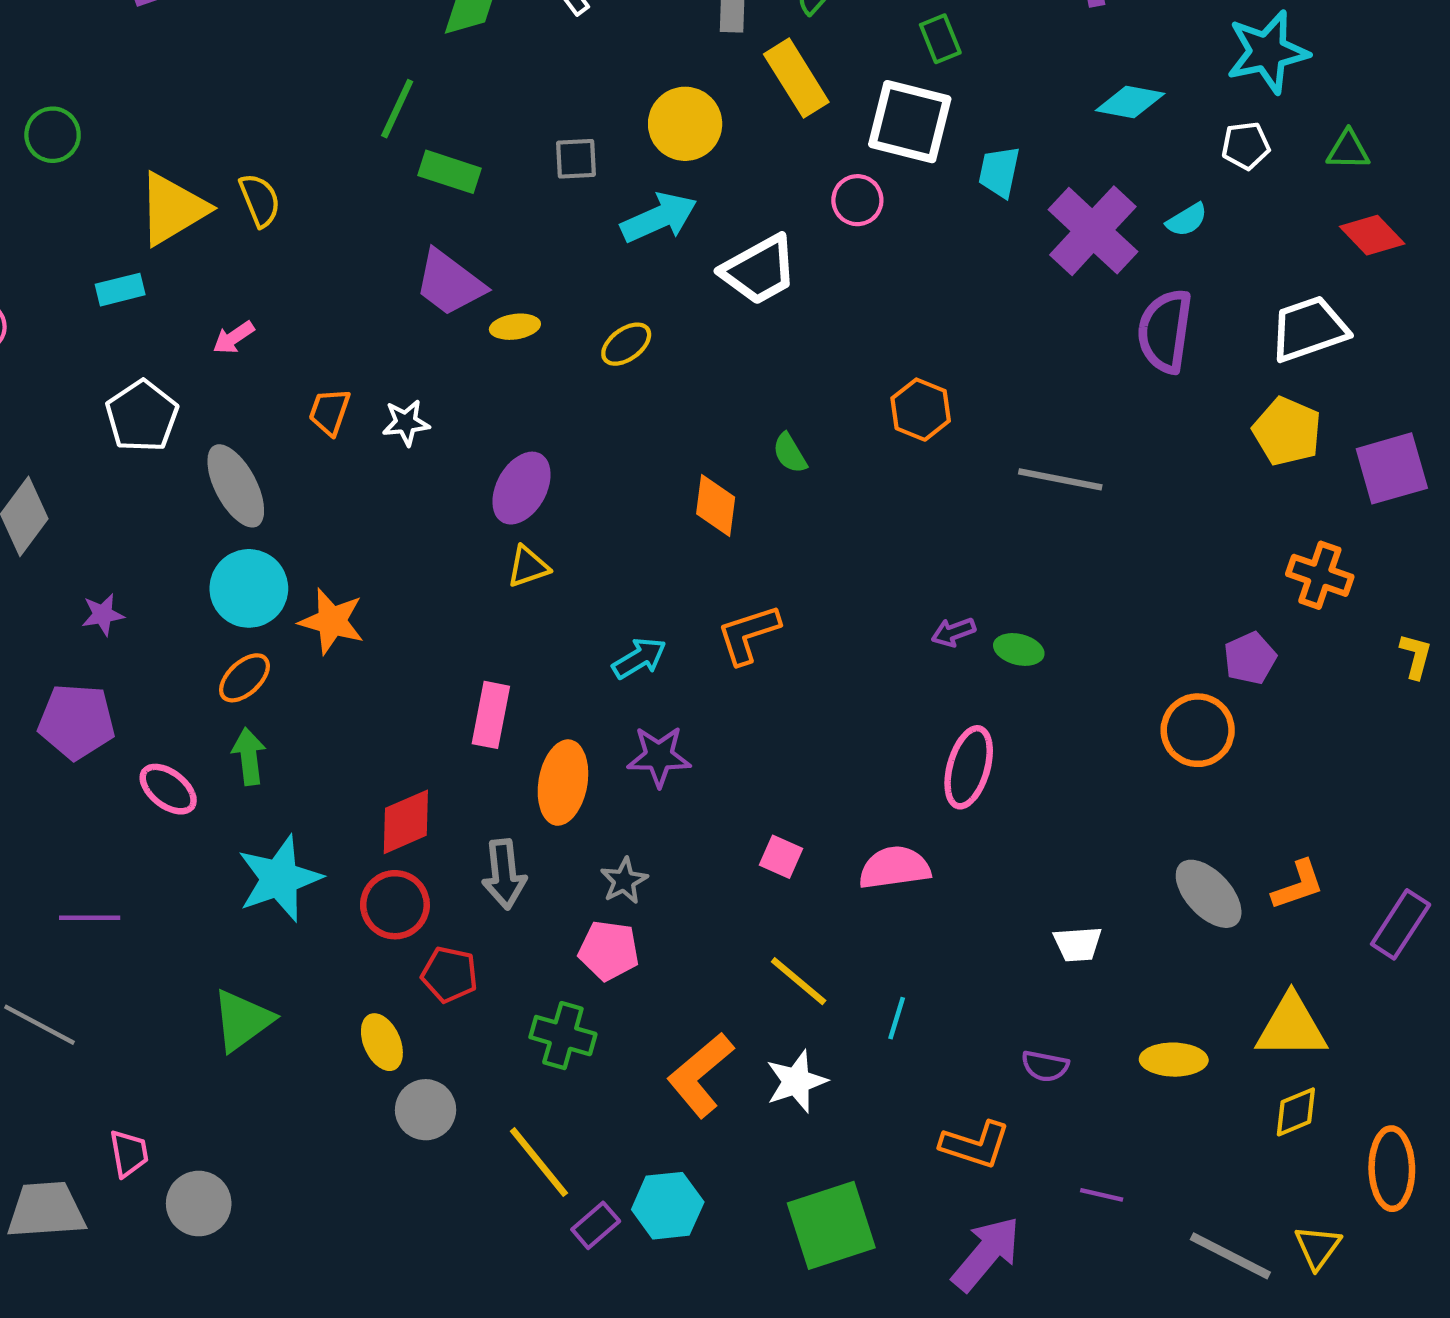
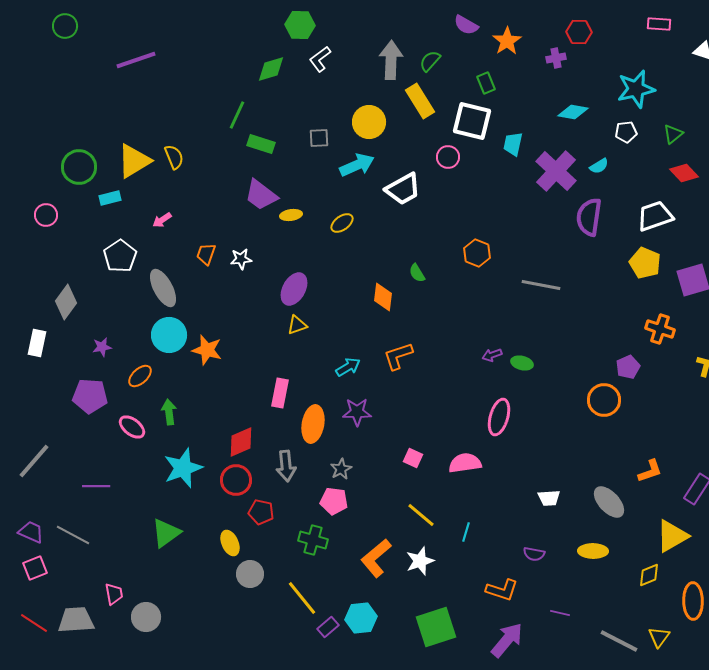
green circle: (53, 135) -> (79, 167), moved, size x1.4
green triangle: (1348, 150) -> (673, 134), turned -40
orange ellipse: (244, 678) -> (140, 376), moved
gray ellipse: (1209, 894) -> (609, 502), moved
yellow triangle: (1291, 1027) -> (672, 536), moved, turned -30

